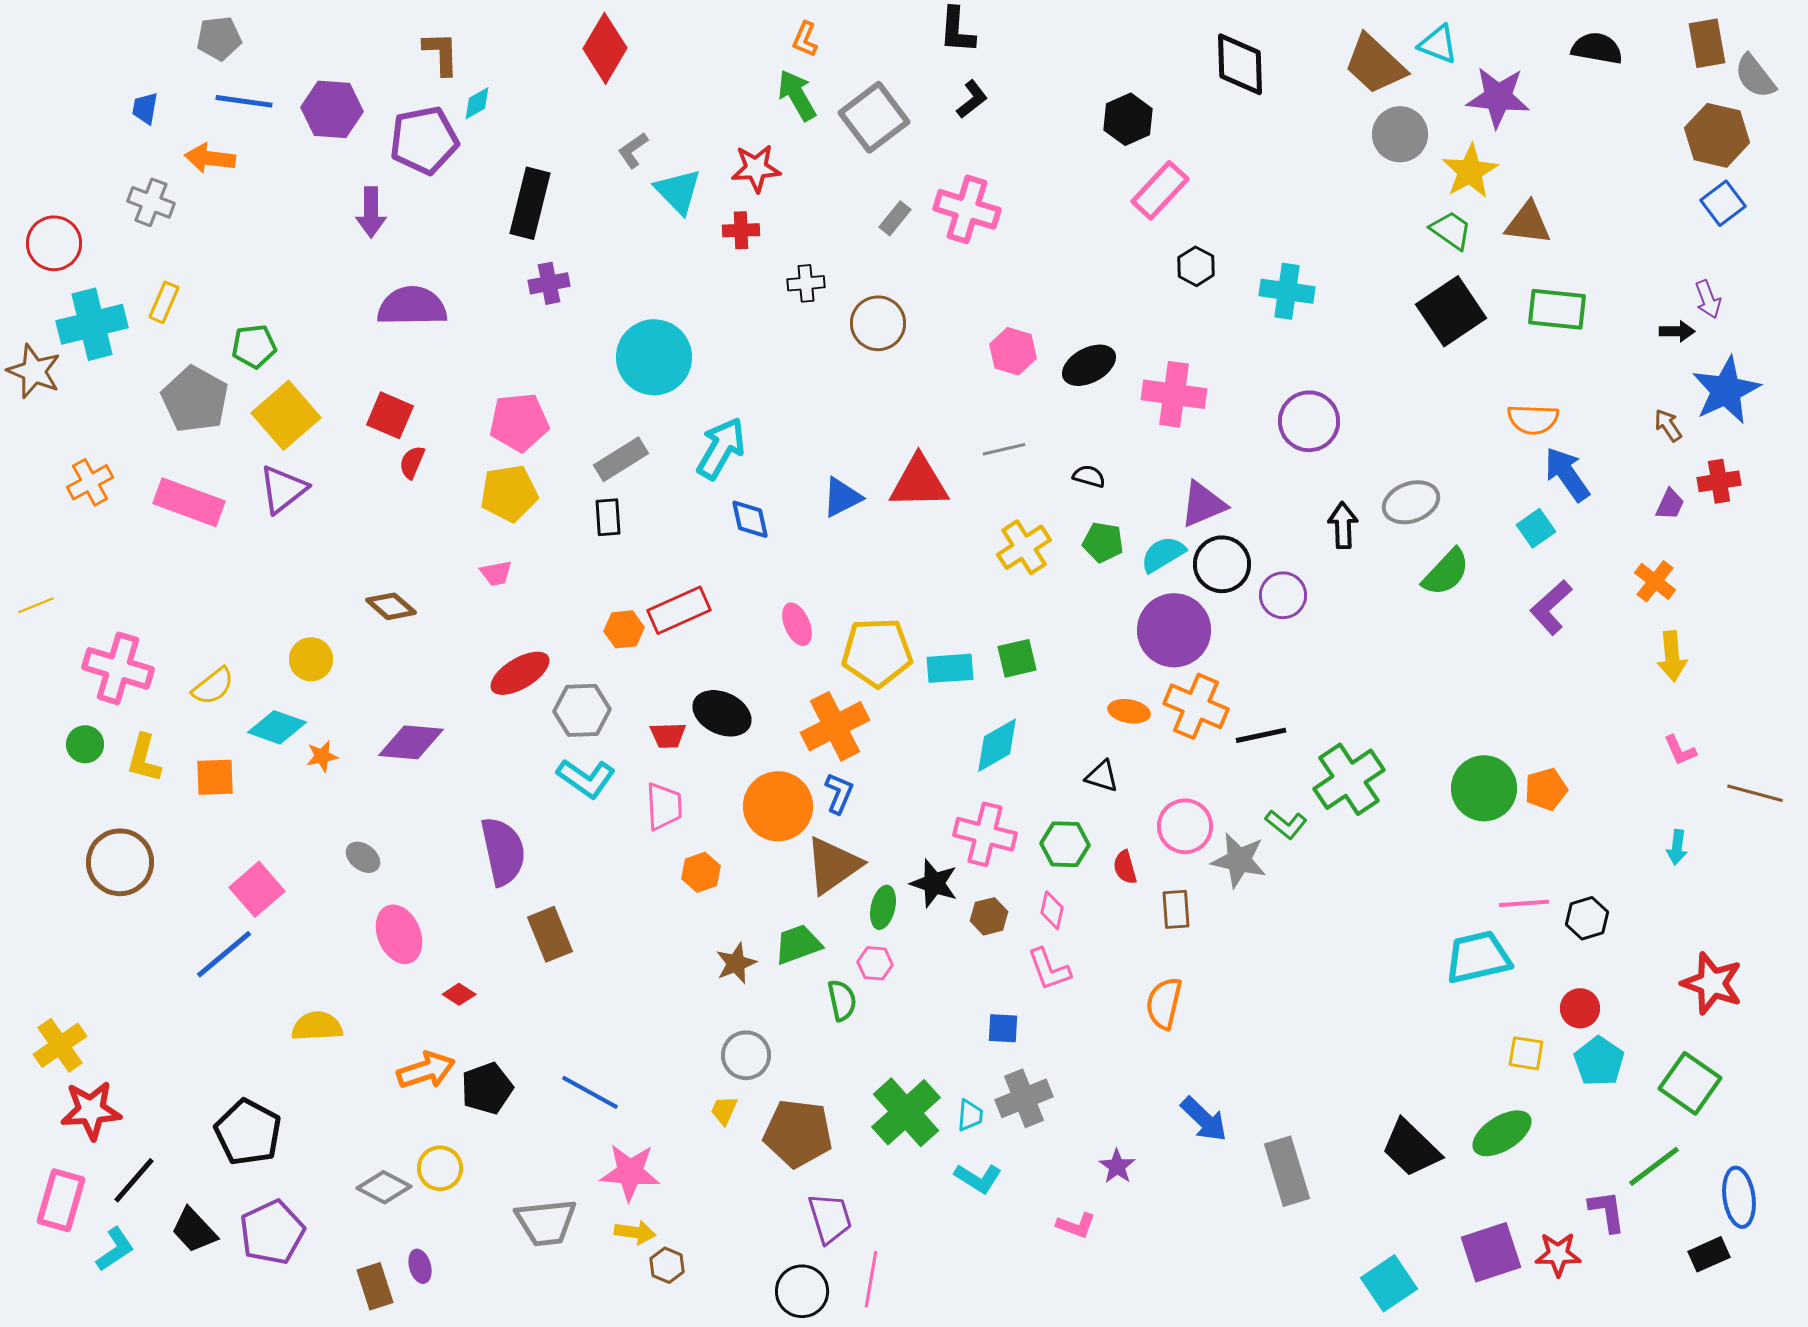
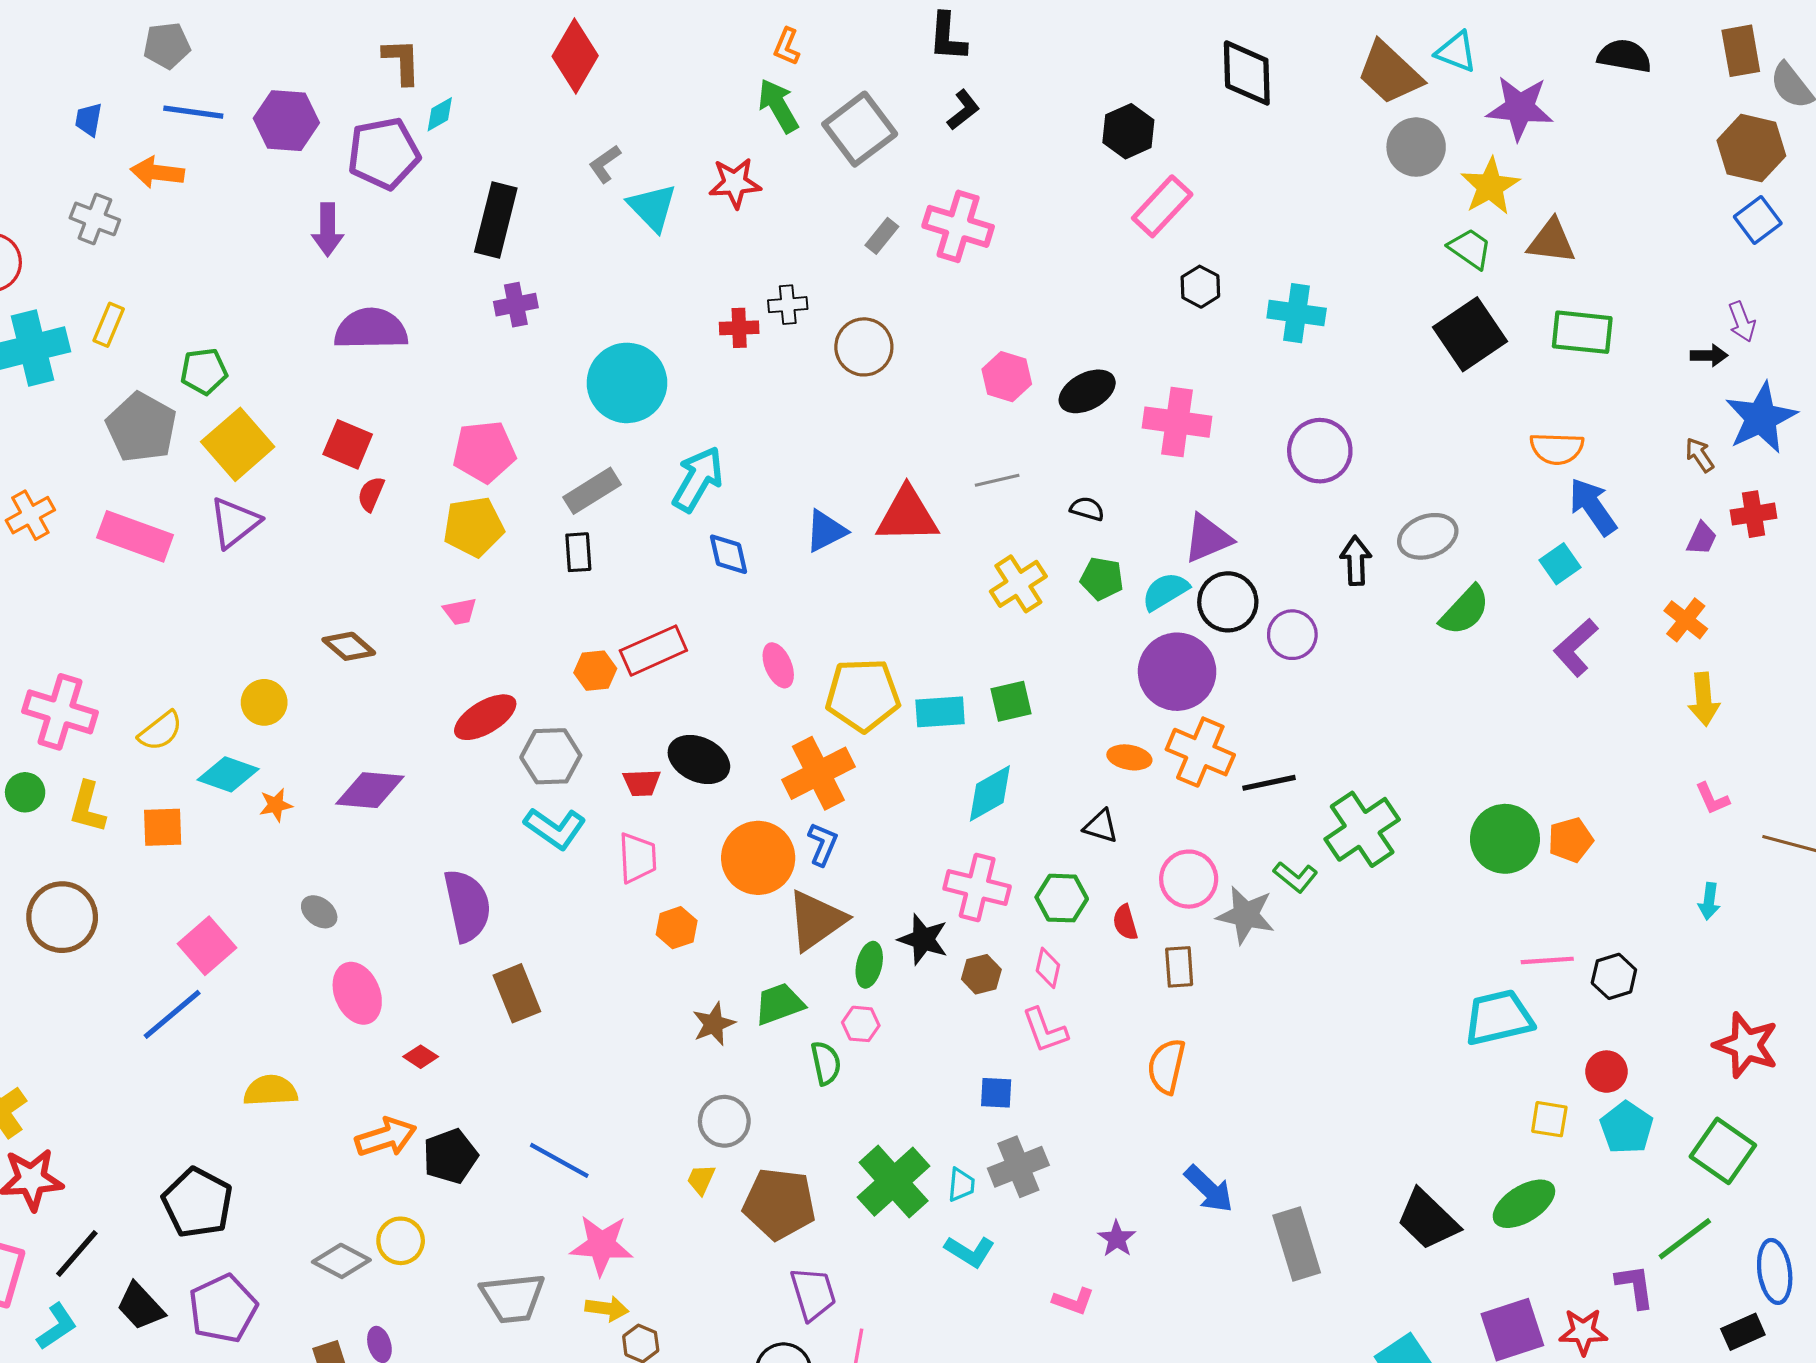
red cross: (741, 230) -> (739, 328), moved

